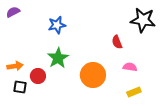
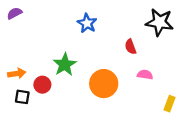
blue star: (57, 25) -> (87, 23), moved, turned -30
yellow rectangle: (134, 92) -> (170, 104), moved, turned -48

